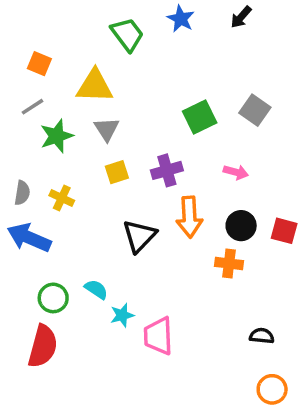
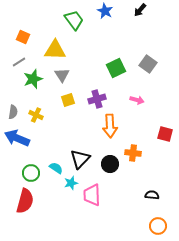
black circle: (241, 226) -> (110, 164), moved
black triangle: (139, 236) -> (80, 159), moved

